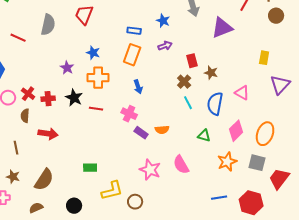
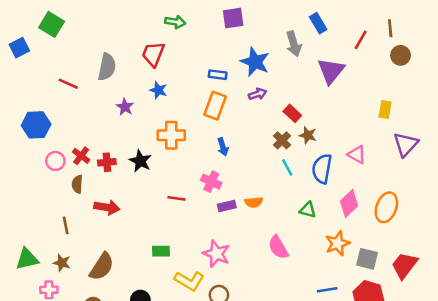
blue star: (163, 21) -> (255, 62), size x1.6
purple triangle: (222, 28) -> (331, 71), turned -30
blue star: (93, 53) -> (158, 90), moved
red rectangle: (192, 61) -> (292, 113), turned -32
purple star: (67, 68) -> (125, 107), moved
brown star: (211, 73) -> (308, 135), moved
red line: (96, 109) -> (176, 198), moved
purple rectangle: (141, 133) -> (227, 206), turned -48
gray square: (257, 163) -> (367, 259), moved
pink star: (150, 170) -> (216, 254), moved
yellow L-shape: (112, 191) -> (189, 281), turned 45

